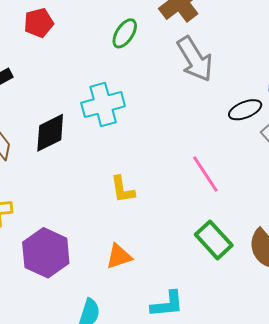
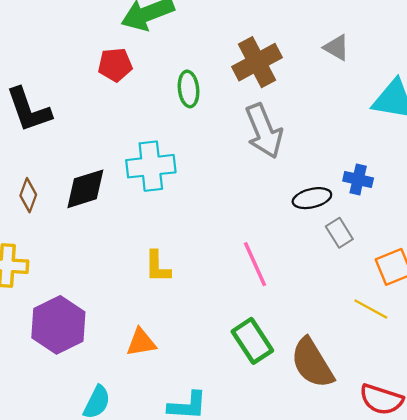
red pentagon: (39, 23) -> (115, 65), moved
green ellipse: (125, 33) -> (189, 89), turned -48

